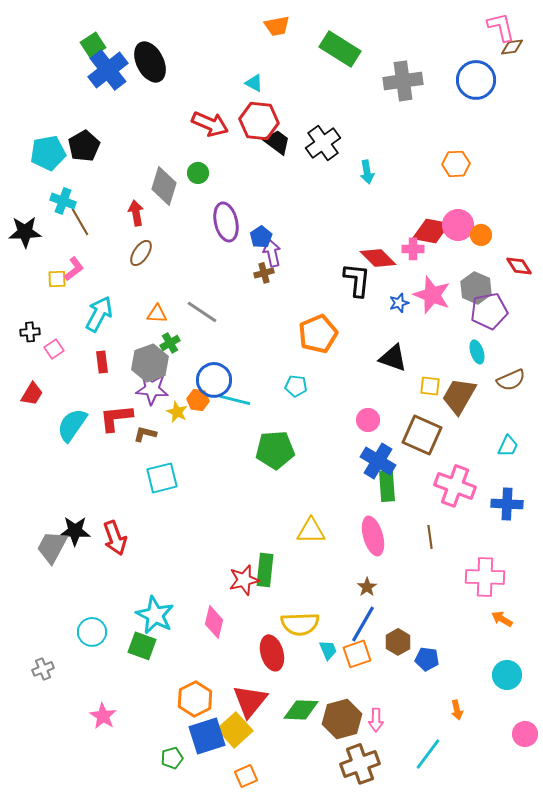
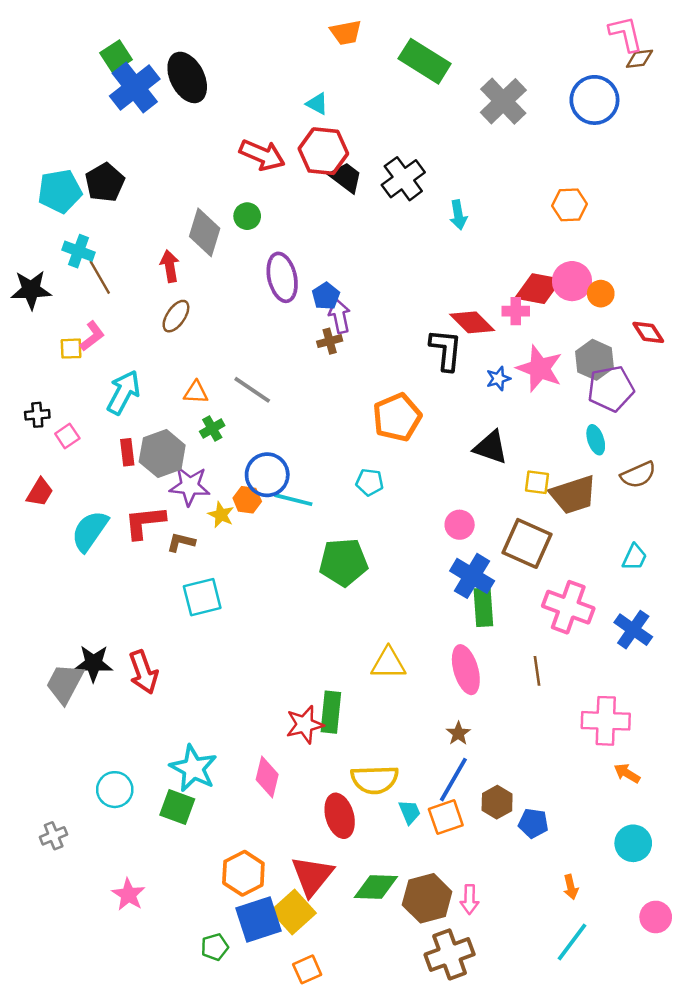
gray cross: (403, 81) -> (503, 101), turned -36
gray hexagon: (150, 363) -> (162, 454), moved
brown trapezoid: (459, 396) -> (573, 495), turned -138
blue cross: (507, 504) -> (633, 630), turned 32
cyan line: (428, 754) -> (572, 942), moved

